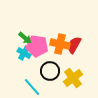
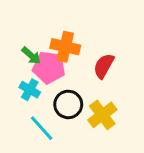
orange cross: (60, 44) -> (65, 47), moved
cyan cross: (24, 53) -> (30, 90), moved

